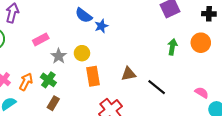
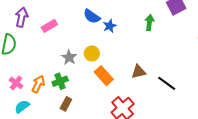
pink rectangle: (41, 39) -> (49, 26), moved
green arrow: (172, 47) -> (149, 23), moved
orange rectangle: (93, 76) -> (104, 76), turned -30
green cross: (48, 80) -> (60, 81), turned 35

